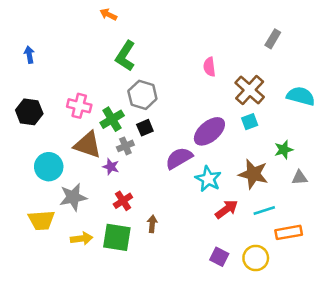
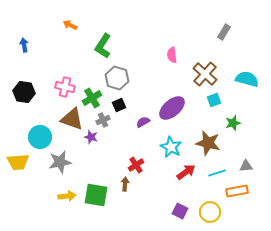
orange arrow: (108, 14) -> (70, 25), moved
cyan square: (250, 122) -> (214, 100), moved
purple semicircle: (179, 158) -> (143, 122), moved, size x0.6
gray triangle: (300, 178) -> (246, 166), moved
red cross: (123, 201) -> (136, 165), moved
yellow trapezoid: (41, 220) -> (18, 162), moved

